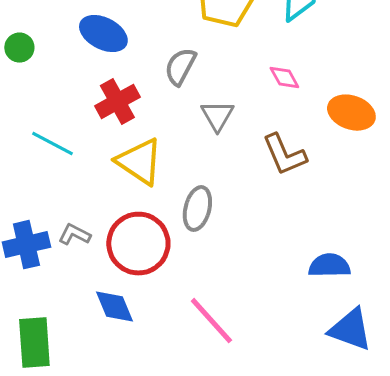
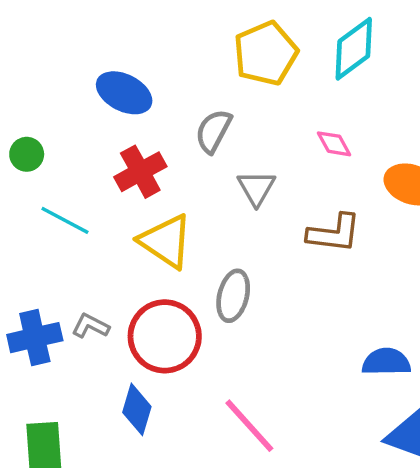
green circle: (19, 48) -> (27, 154), moved
brown L-shape: (284, 155) -> (334, 233), turned -60
blue diamond: (114, 307) -> (137, 409), turned 39

